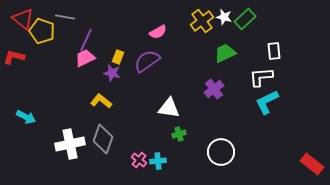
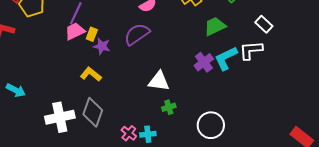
white rectangle: (274, 51) -> (264, 24), turned -42
yellow rectangle: (118, 57) -> (92, 34), moved
cyan L-shape: (267, 102) -> (226, 58), moved

